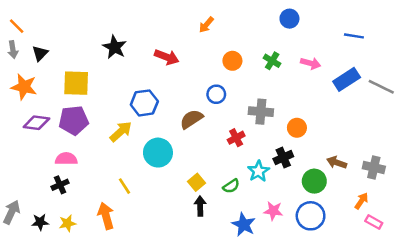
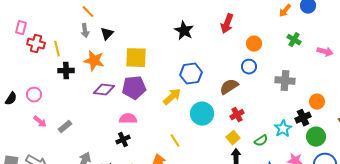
orange arrow: (206, 25) -> (285, 11), moved
black star: (115, 47) -> (184, 31), moved
red arrow: (167, 57) -> (227, 24), moved, turned 90
orange circle: (232, 61) -> (254, 44), moved
pink arrow: (311, 63) -> (325, 52), moved
orange circle: (297, 128) -> (317, 102), moved
red cross: (236, 138) -> (237, 115), moved
green circle: (314, 181) -> (316, 137), moved

